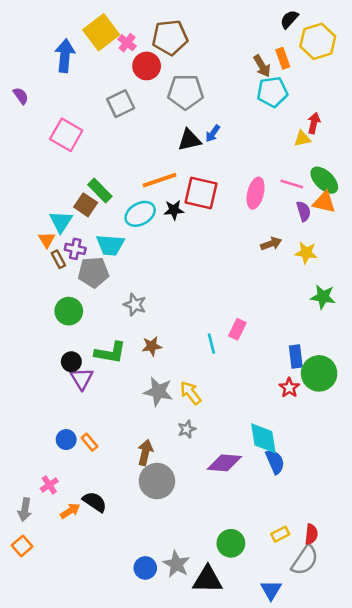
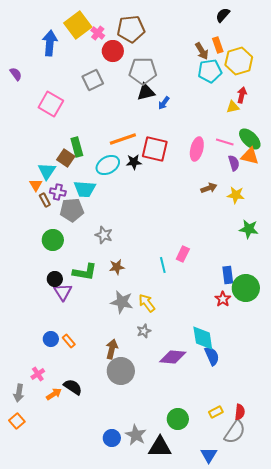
yellow hexagon: (318, 41) -> (239, 61), moved
black triangle: (189, 140) -> (146, 92), moved
green rectangle: (100, 191) -> (77, 147), turned 30

